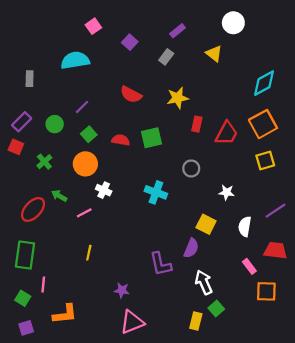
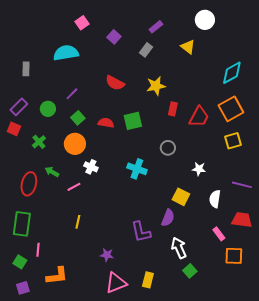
red ellipse: (33, 209) -> (29, 184), turned -30
purple line: (275, 211) -> (242, 185), turned 48
yellow rectangle: (196, 321) -> (148, 280), moved

